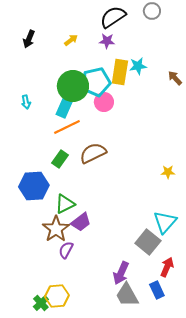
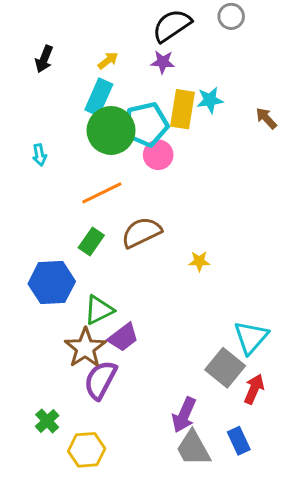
cyan rectangle: (65, 106) -> (99, 97), moved
yellow star: (168, 172) -> (199, 261), moved
purple semicircle: (66, 250) -> (100, 380), size x1.5
red arrow: (167, 267) -> (254, 389), moved
green cross: (41, 303) -> (47, 421), moved

